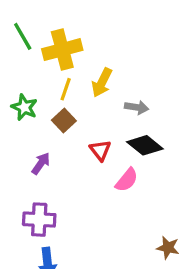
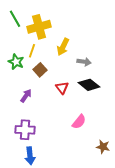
yellow line: (66, 89) -> (32, 51), moved
pink semicircle: (127, 180) -> (79, 122), moved

